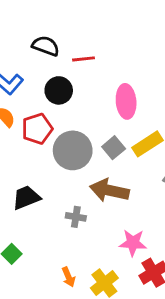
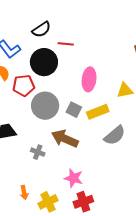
black semicircle: (46, 46) -> (41, 29), turned 114
black circle: (59, 90) -> (44, 62), size x1.4
gray square: (114, 148) -> (74, 110), turned -35

